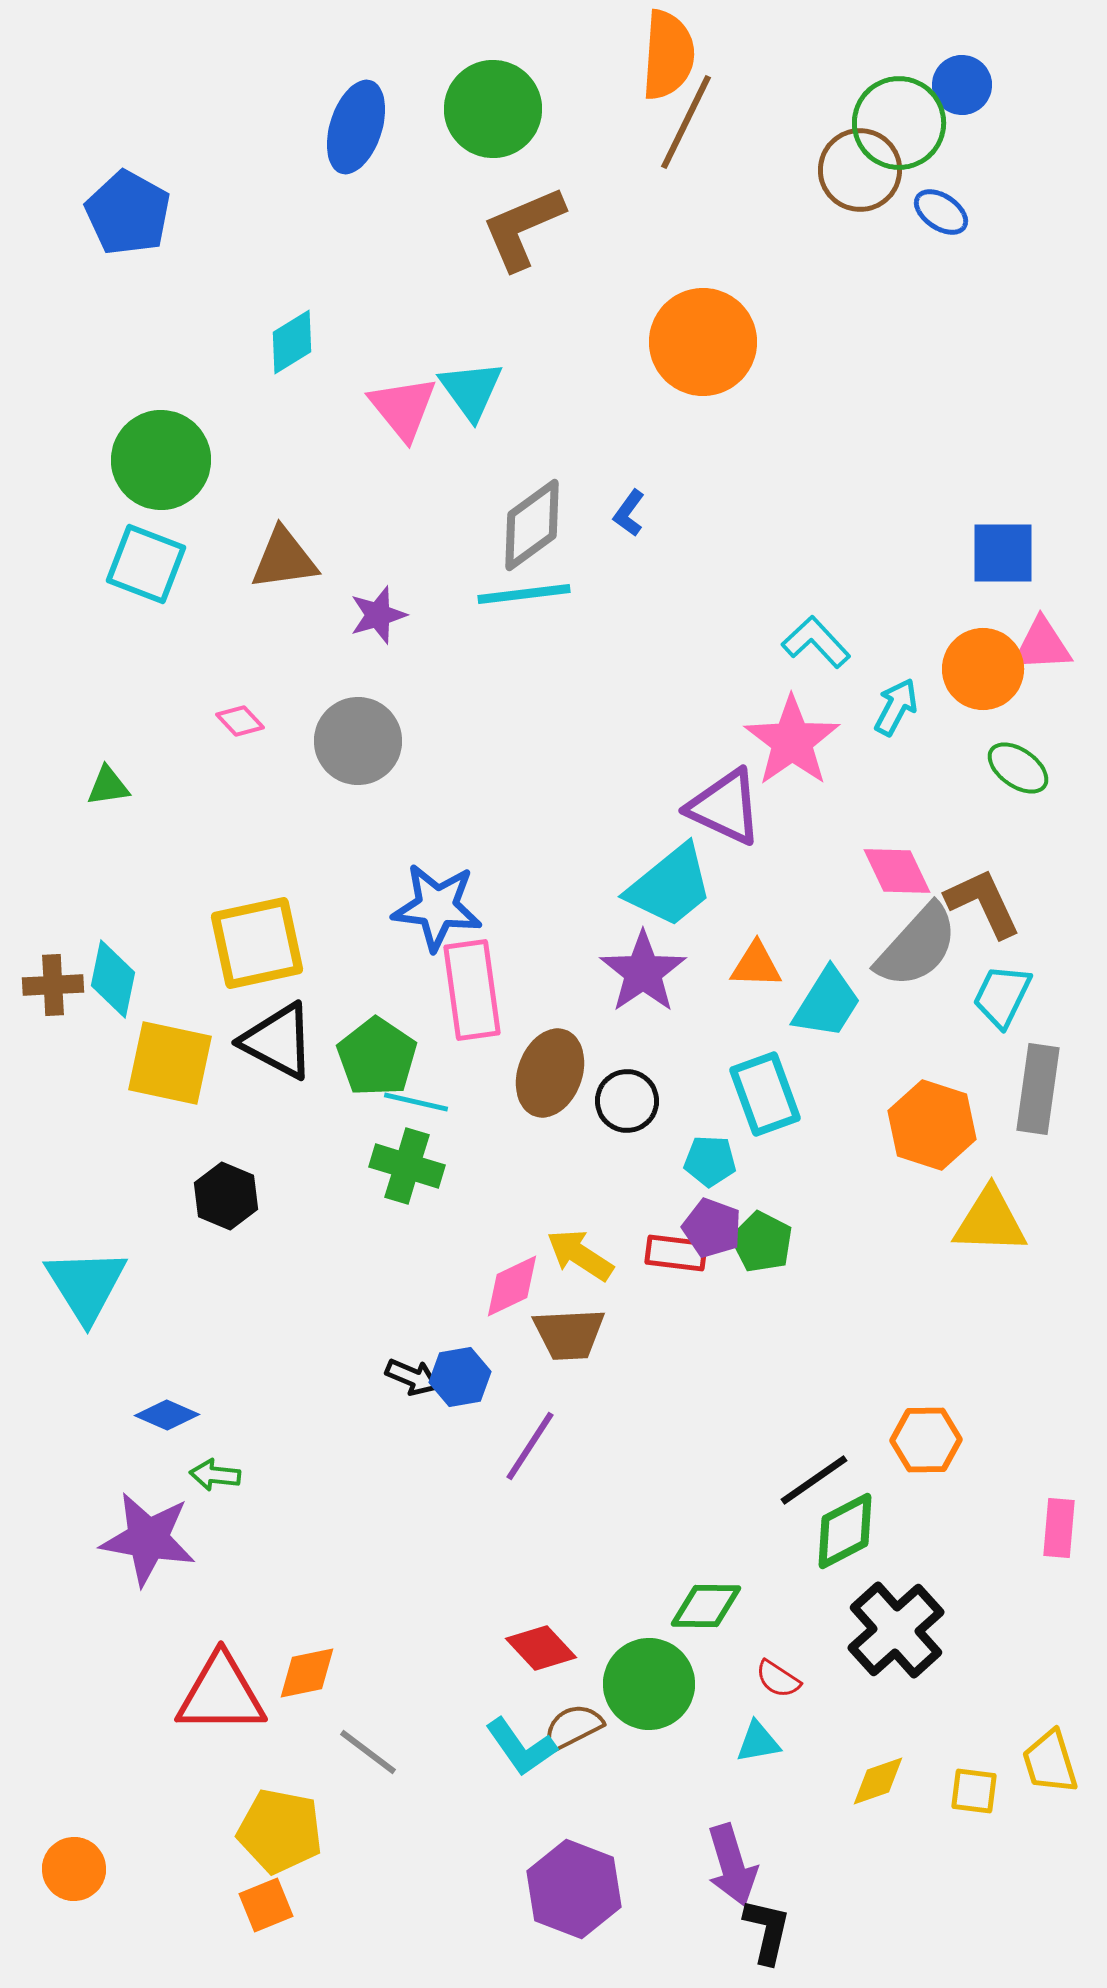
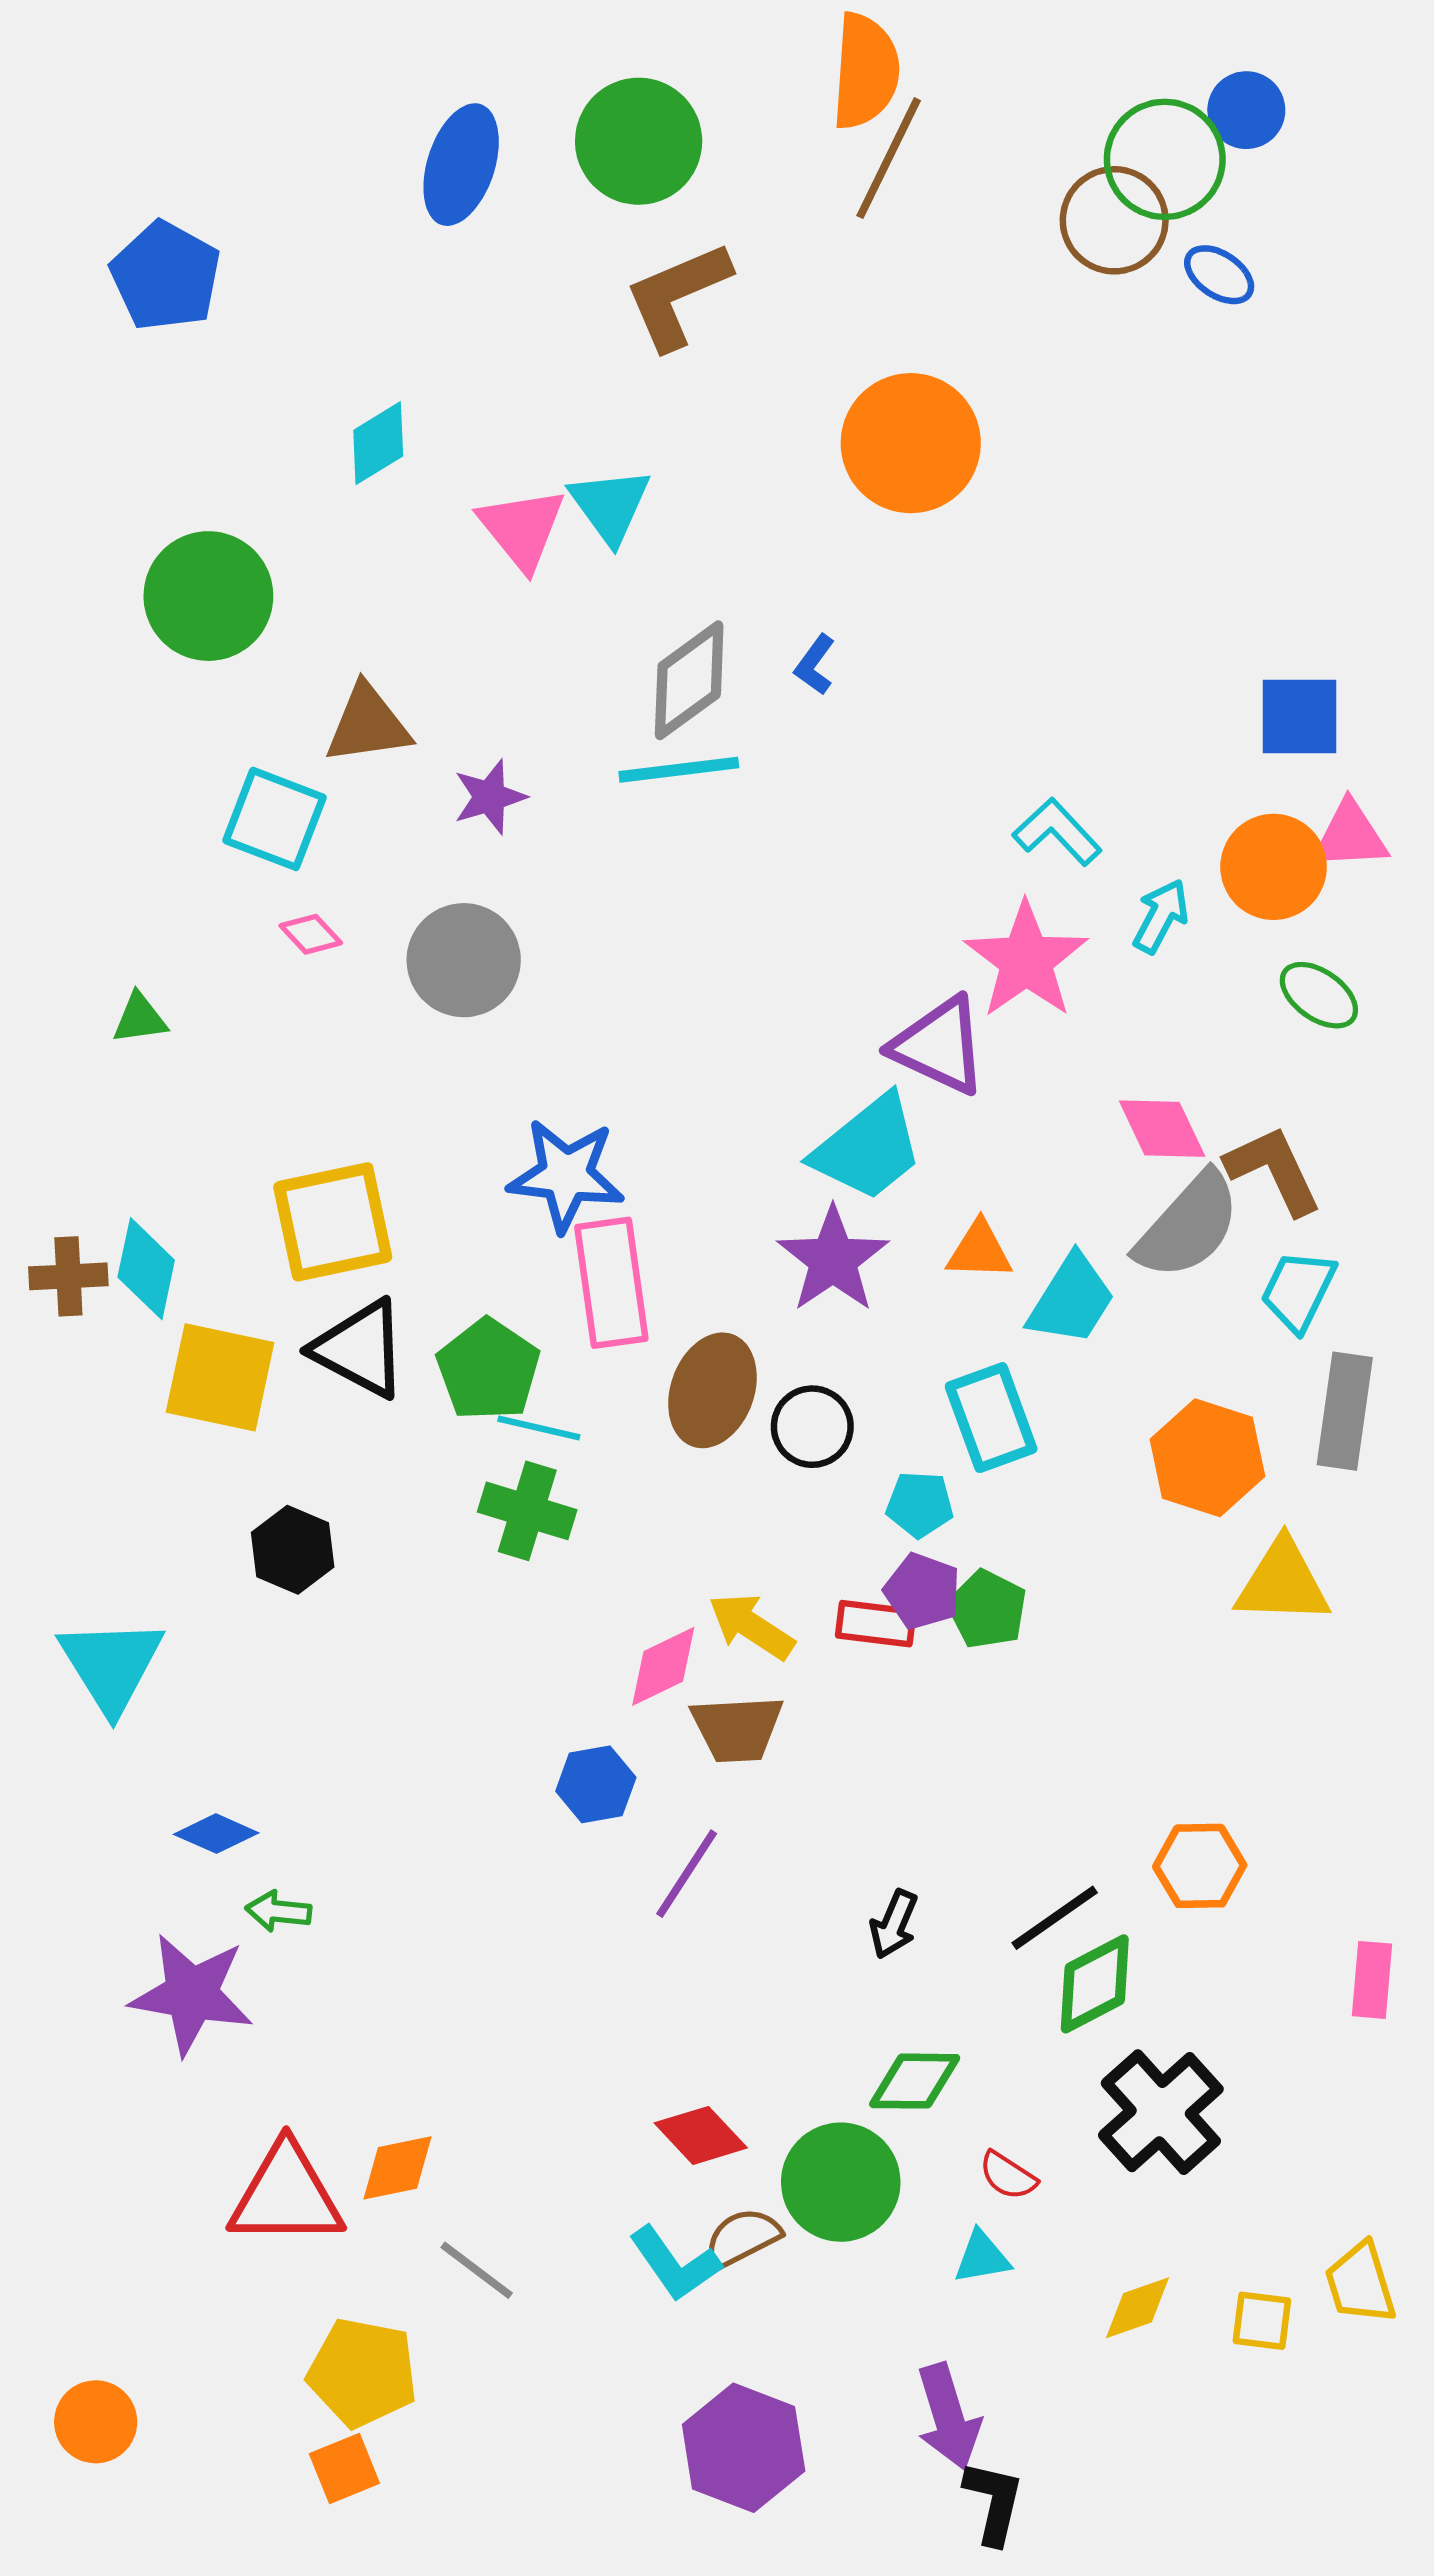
cyan square: (146, 564) -> (274, 819), moved
black arrow: (412, 1377) -> (894, 1924), moved, turned 90

